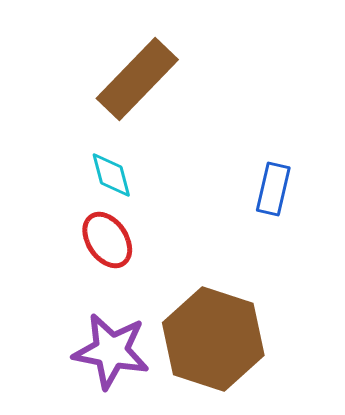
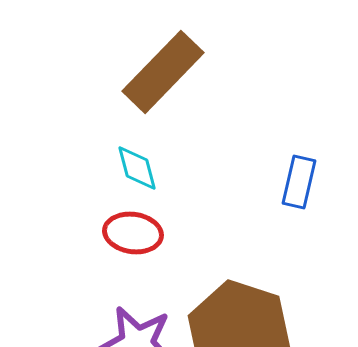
red ellipse: (107, 240) -> (133, 233), turned -48

